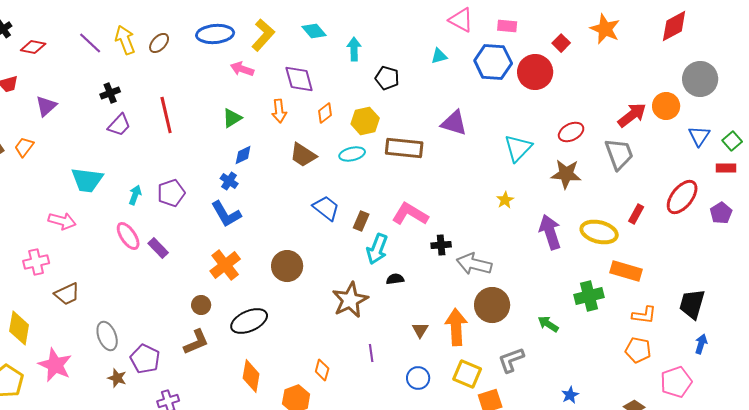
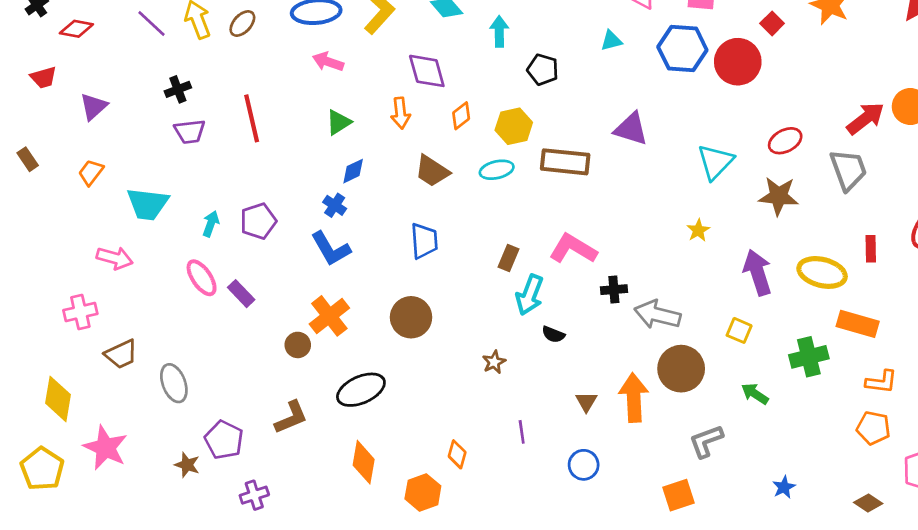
pink arrow: (242, 69) -> (328, 62), moved
purple trapezoid: (119, 125) -> (190, 132), turned 40
orange trapezoid: (24, 147) -> (91, 172), moved
blue trapezoid: (326, 208) -> (424, 241), moved, turned 48
red rectangle: (636, 214) -> (871, 249), turned -30
black semicircle: (395, 279) -> (553, 334), turned -150
brown star: (350, 300) -> (494, 362), size x0.5
brown circle: (201, 305) -> (298, 345), moved
gray ellipse: (107, 336) -> (174, 383), moved
yellow square: (467, 374) -> (739, 330), moved, size x0.7

